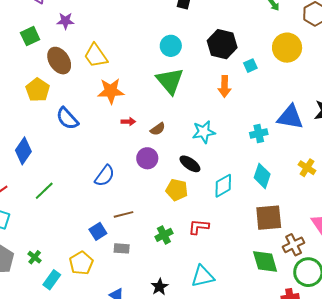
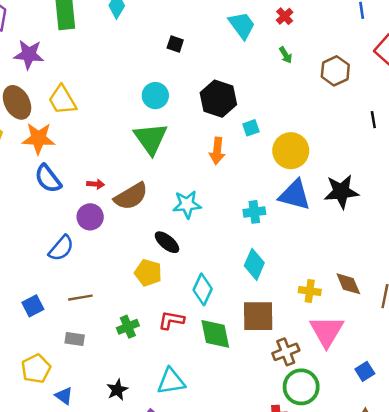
purple star: (65, 21) -> (29, 54), size x1.4
yellow circle: (287, 48) -> (291, 151), moved
orange star: (111, 91) -> (38, 138), moved
blue semicircle: (67, 118) -> (48, 179), moved
brown semicircle: (158, 129) -> (131, 196), size x1.8
purple circle: (147, 158) -> (90, 217), moved
yellow cross: (307, 168) -> (310, 291), moved, turned -30
cyan diamond: (223, 186) -> (203, 289), moved, turned -40
blue square: (98, 231) -> (33, 306), moved
green diamond: (265, 261) -> (215, 334), moved
yellow pentagon: (81, 263) -> (36, 369), moved

